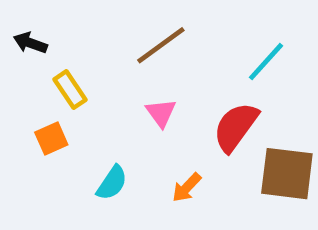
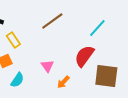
pink triangle: (161, 113) -> (47, 66), moved
cyan semicircle: (112, 183) -> (17, 80), moved

